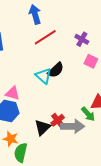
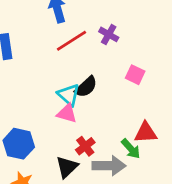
purple cross: (82, 39) -> (109, 34), moved
pink triangle: (13, 93) -> (67, 113), moved
red cross: (58, 120) -> (85, 146), moved

